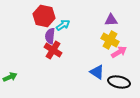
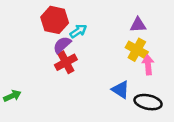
purple semicircle: (50, 36) -> (62, 45), turned 42
red cross: (53, 50) -> (66, 62), turned 30
pink arrow: (119, 52) -> (148, 65), turned -63

